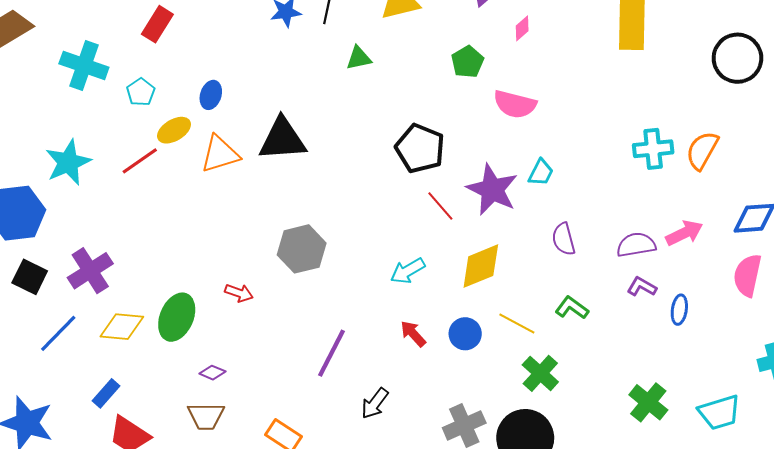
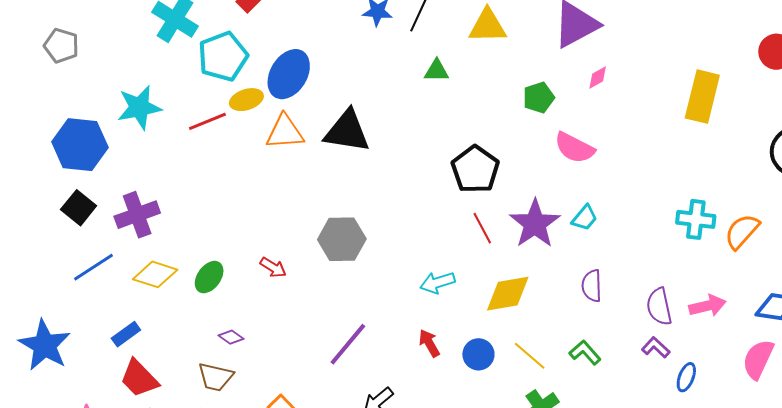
cyan pentagon: (141, 92) -> (223, 56), size x1.8
blue ellipse: (211, 95) -> (289, 74), size x1.8
purple semicircle: (636, 245) -> (659, 307), turned -105
green ellipse: (177, 317) -> (209, 277), size x0.7

